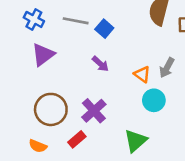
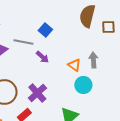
gray line: (76, 21) -> (23, 42), moved
gray arrow: (167, 68) -> (93, 60), turned 147

